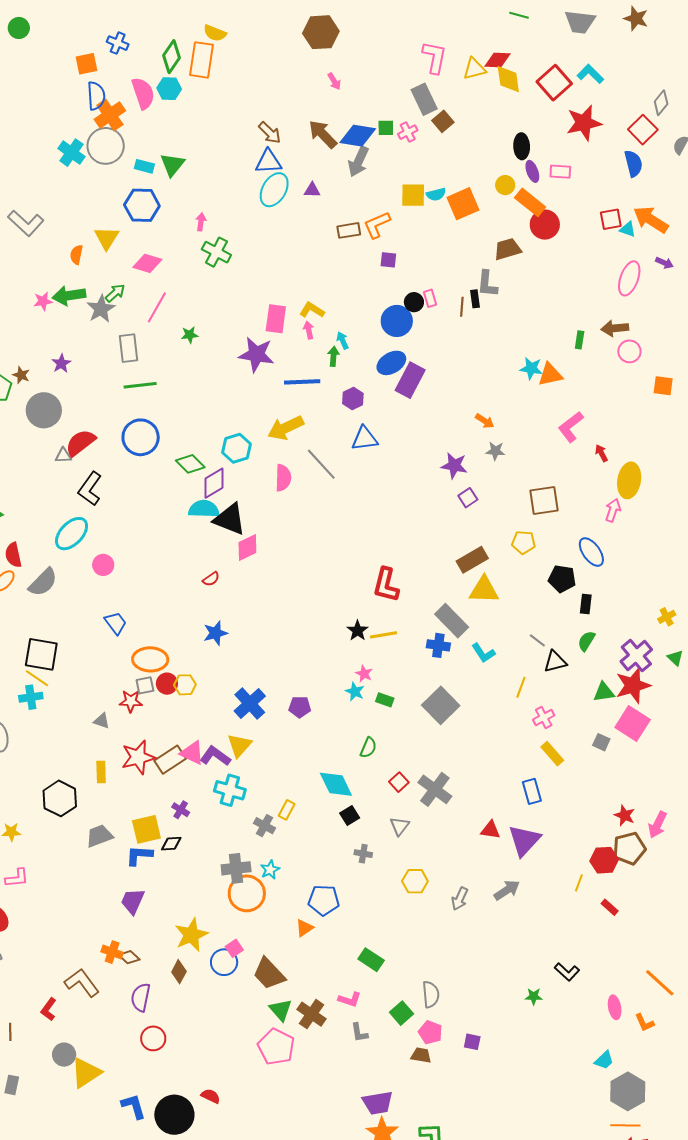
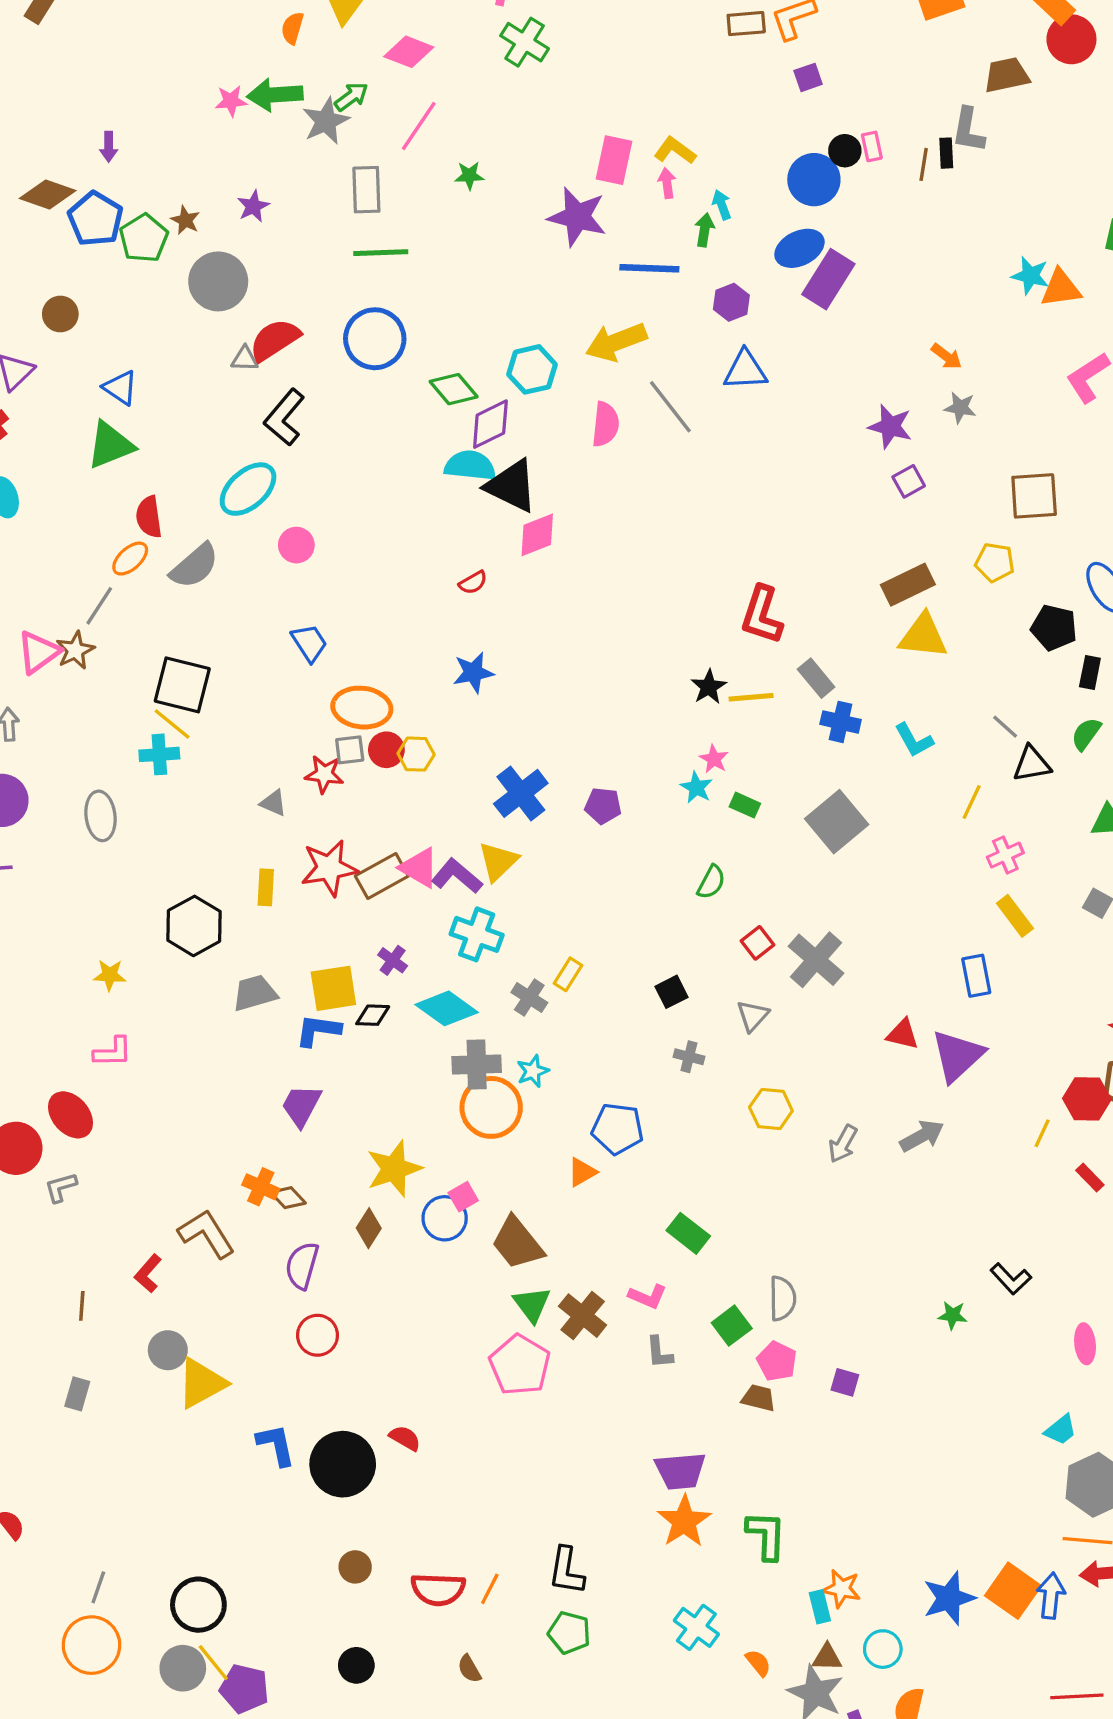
purple square: (388, 260) -> (808, 77), turned -30
gray rectangle: (452, 621) -> (816, 678), moved, size x0.7
cyan diamond: (336, 784) -> (447, 1008), moved, turned -33

